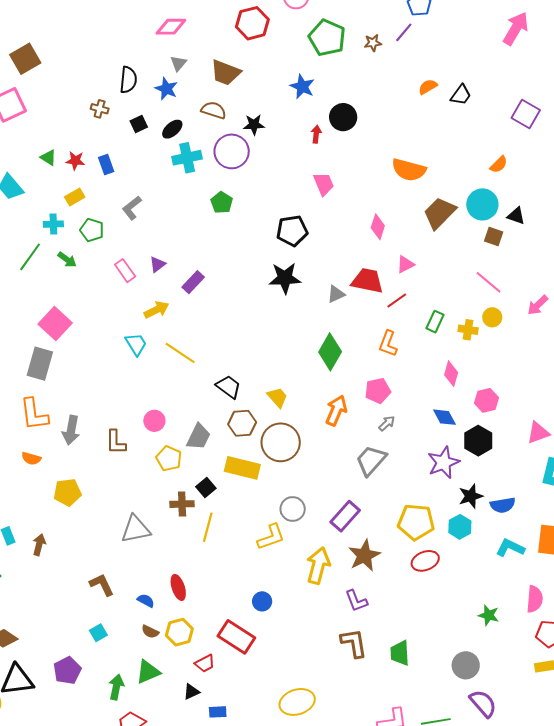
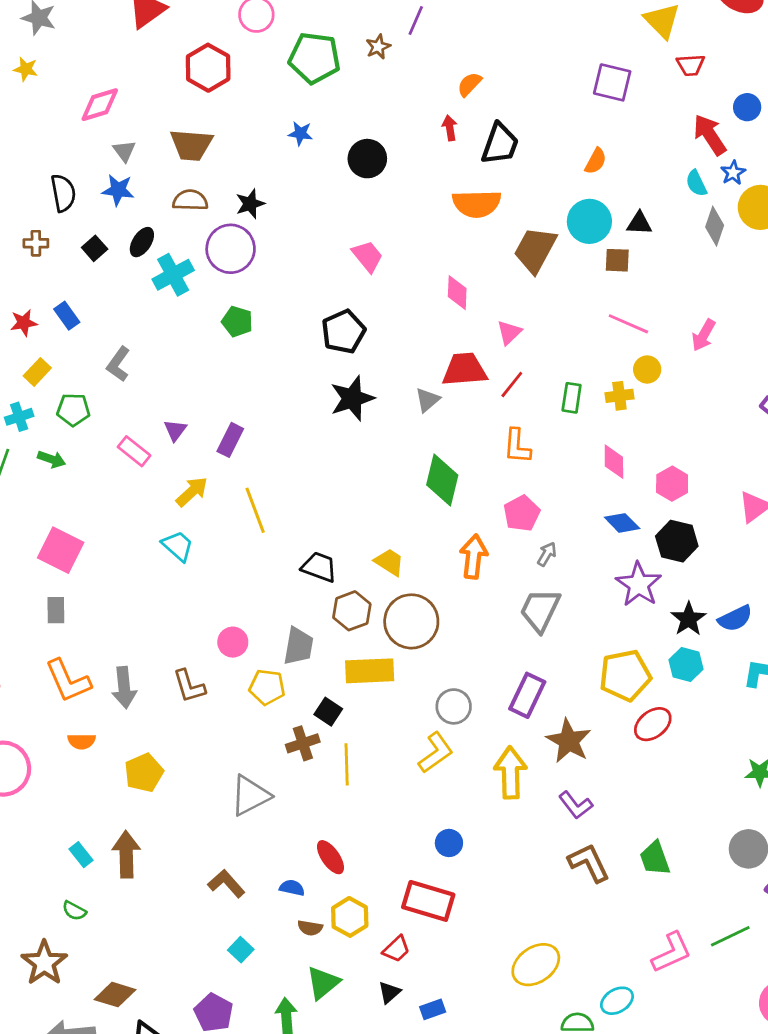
blue star: (302, 87) -> (300, 133), size x0.7
black trapezoid: (461, 95) -> (500, 144), moved, size x1.4
red arrow: (316, 134) -> (450, 128), moved
yellow line: (180, 353) -> (255, 510), moved, turned 52
gray rectangle: (40, 364) -> (56, 610), size x0.6
brown arrow: (39, 545) -> (126, 854), size x1.5

